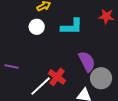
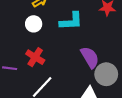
red cross: (57, 77) -> (35, 57), moved

